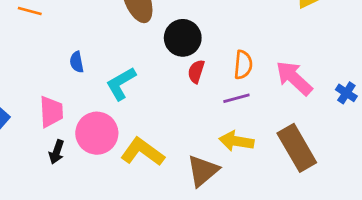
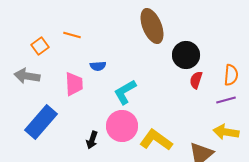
blue semicircle: (77, 62) -> (98, 66), moved, turned -84
cyan L-shape: (121, 83) -> (125, 92), moved
pink trapezoid: (51, 112) -> (74, 84), moved

